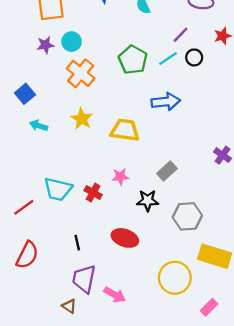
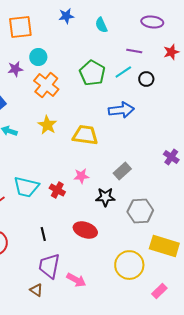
purple line: (181, 35) -> (134, 51), turned 56
purple star: (45, 45) -> (15, 69), moved
black circle: (194, 57) -> (146, 79), moved

